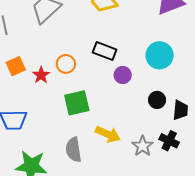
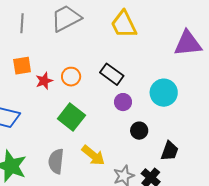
black circle: (157, 100) -> (139, 131), moved
green square: (77, 103) -> (71, 117), turned 36

